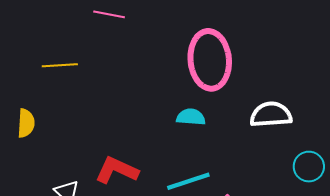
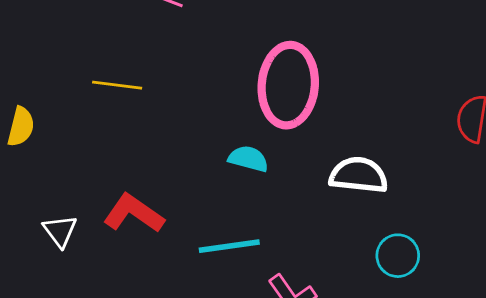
yellow line: (60, 65) -> (117, 85), moved

